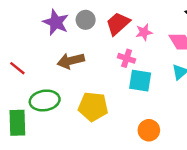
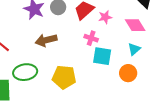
orange circle: (149, 130) -> (128, 73), moved

